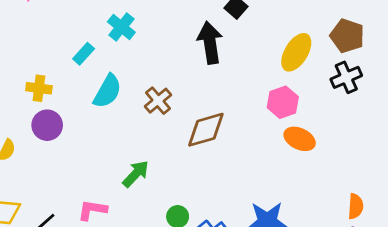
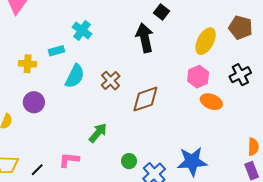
cyan rectangle: (84, 54) -> (57, 51), turned 35
black cross: (346, 77) -> (240, 75), moved
yellow cross: (39, 88) -> (28, 64), moved

